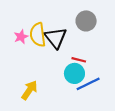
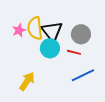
gray circle: (86, 21) -> (81, 34), moved
cyan circle: (74, 73) -> (50, 48), moved

